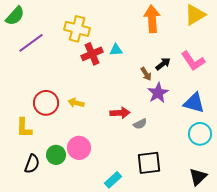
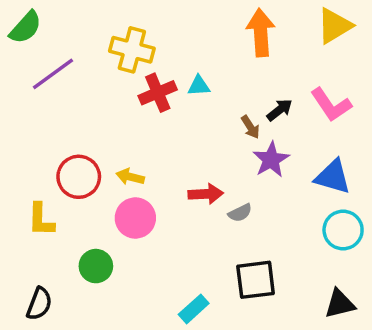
pink circle: (79, 148) -> (135, 218), moved
black semicircle: (32, 164) -> (39, 304), moved
black triangle: (198, 177) -> (340, 304), turned 30

